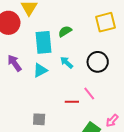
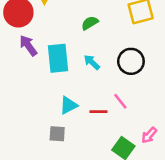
cyan rectangle: (44, 42) -> (58, 58), moved
purple arrow: (15, 63) -> (28, 46), moved
cyan triangle: (40, 70) -> (69, 105), moved

